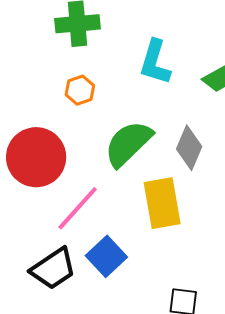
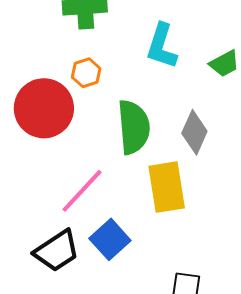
green semicircle: (128, 144) -> (134, 127), turned 128
red circle: (36, 157) -> (44, 108), moved

